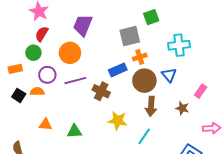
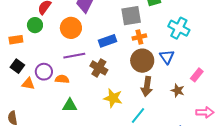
cyan cross: (179, 45) -> (179, 28), turned 30
blue rectangle: (118, 70) -> (108, 41), moved
purple circle: (47, 75) -> (44, 72), moved
orange semicircle: (37, 91) -> (62, 79), moved
orange triangle: (45, 124) -> (28, 84), moved

